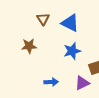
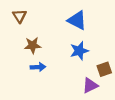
brown triangle: (43, 19) -> (20, 16), moved
blue arrow: (51, 82) -> (38, 67), moved

